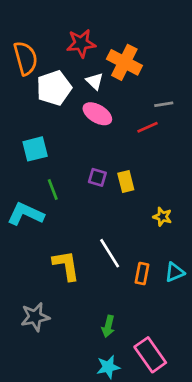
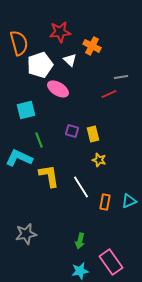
orange cross: (124, 62) -> (92, 46), size x0.7
pink ellipse: (97, 114) -> (58, 89), moved
yellow star: (162, 217) -> (99, 160), moved
yellow L-shape: (66, 265) -> (49, 176), moved

